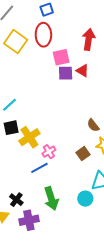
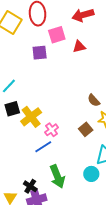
red arrow: (89, 39) -> (83, 15), turned -110
red triangle: (83, 71) -> (79, 47), turned -40
purple square: (66, 73) -> (40, 53), moved
black cross: (16, 200) -> (30, 186), moved

